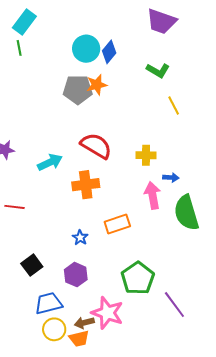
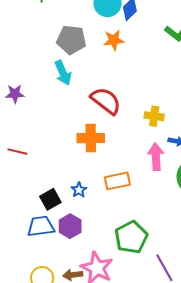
gray pentagon: (78, 90) -> (71, 40), moved
cyan arrow: (50, 162) -> (63, 73), moved, turned 85
black square: (32, 265) -> (50, 199), moved
blue trapezoid: (48, 303) -> (41, 226), moved

